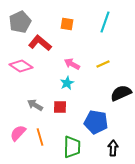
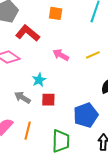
cyan star: (67, 83) -> (39, 80), moved
blue pentagon: (96, 122) -> (86, 115), turned -30
orange line: (40, 137) -> (28, 131), turned 30

